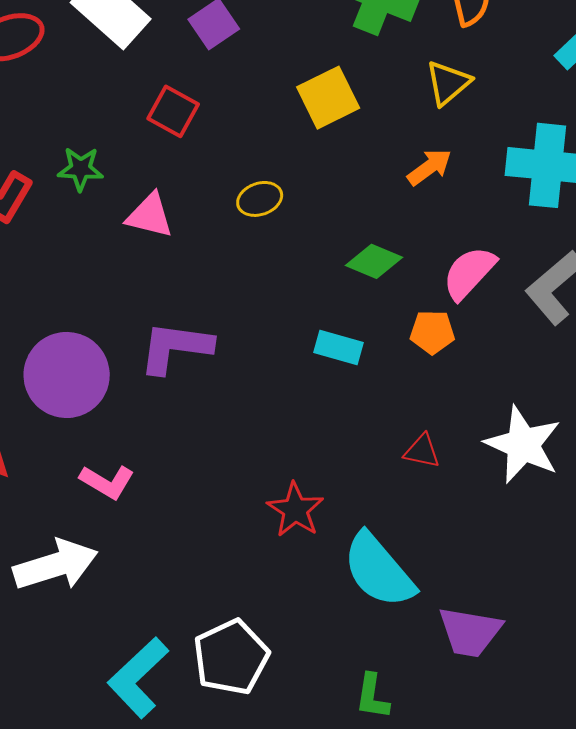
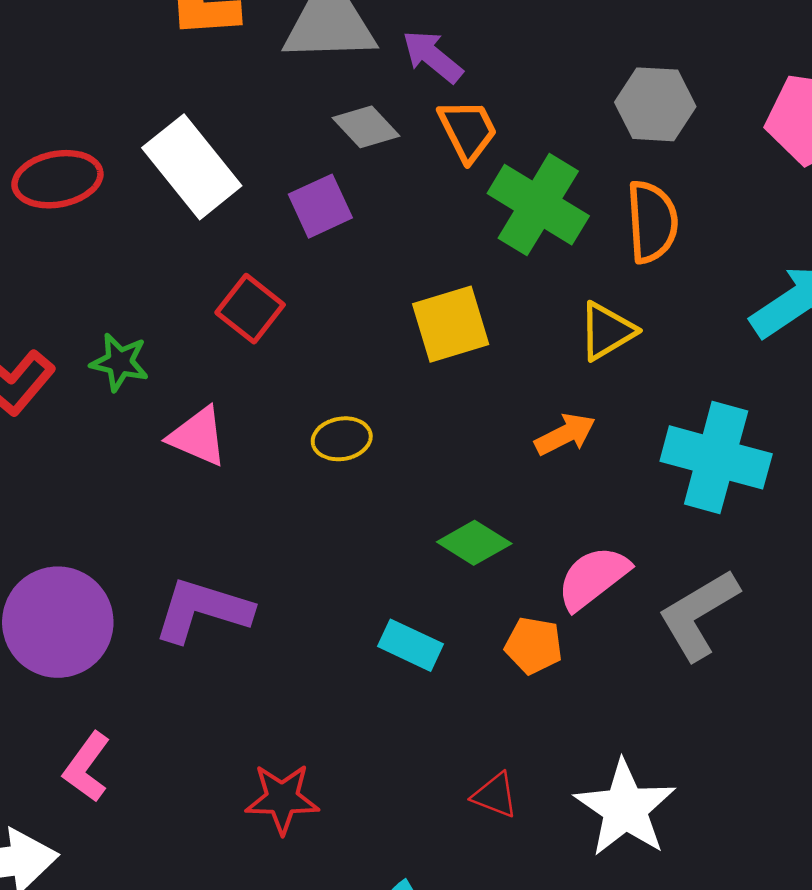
pink L-shape: (107, 482) -> (87, 767), turned 86
red star: (295, 510) -> (282, 799), moved, turned 30

